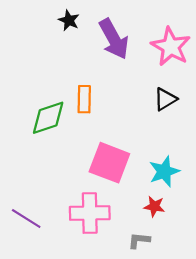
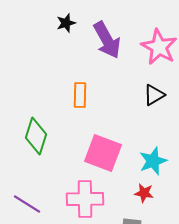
black star: (69, 20) -> (66, 23), turned 30
green diamond: (48, 118) -> (36, 136), moved, turned -54

